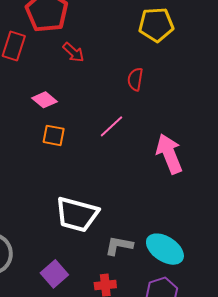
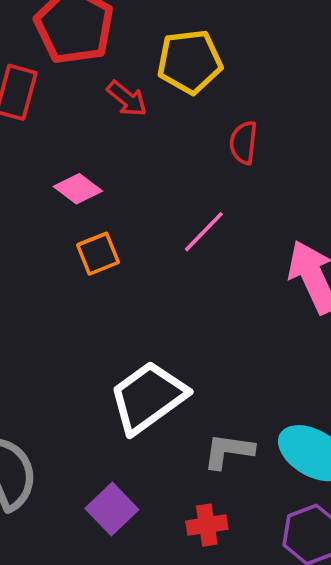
yellow pentagon: (156, 25) -> (190, 62), moved
orange square: (54, 135) -> (98, 254), turned -30
white trapezoid: (77, 214) -> (148, 397), turned 132

